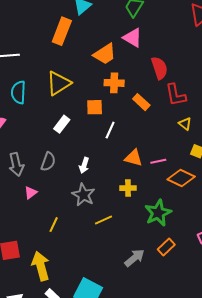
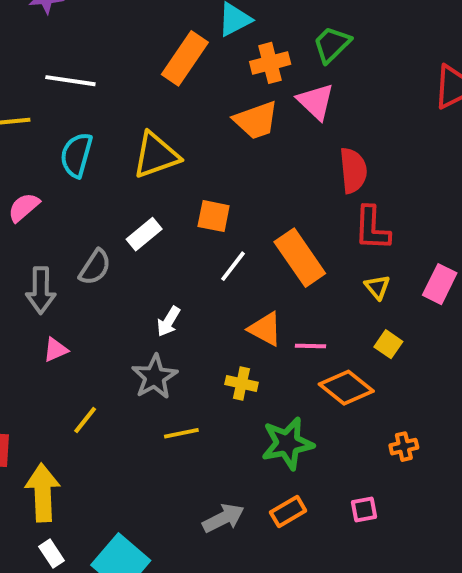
orange cross: (114, 83) -> (270, 63), moved, turned -30
orange rectangle: (141, 102) -> (300, 258), moved, size x1.6
gray semicircle: (48, 162) -> (95, 267), moved

